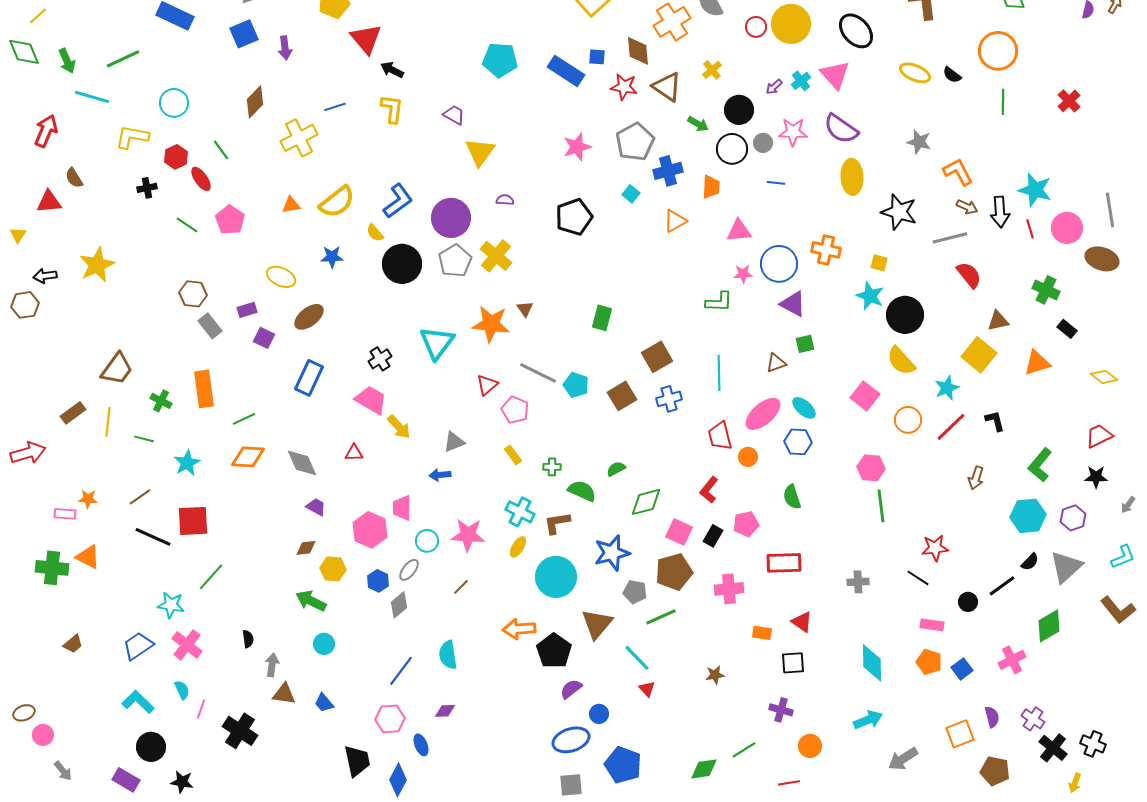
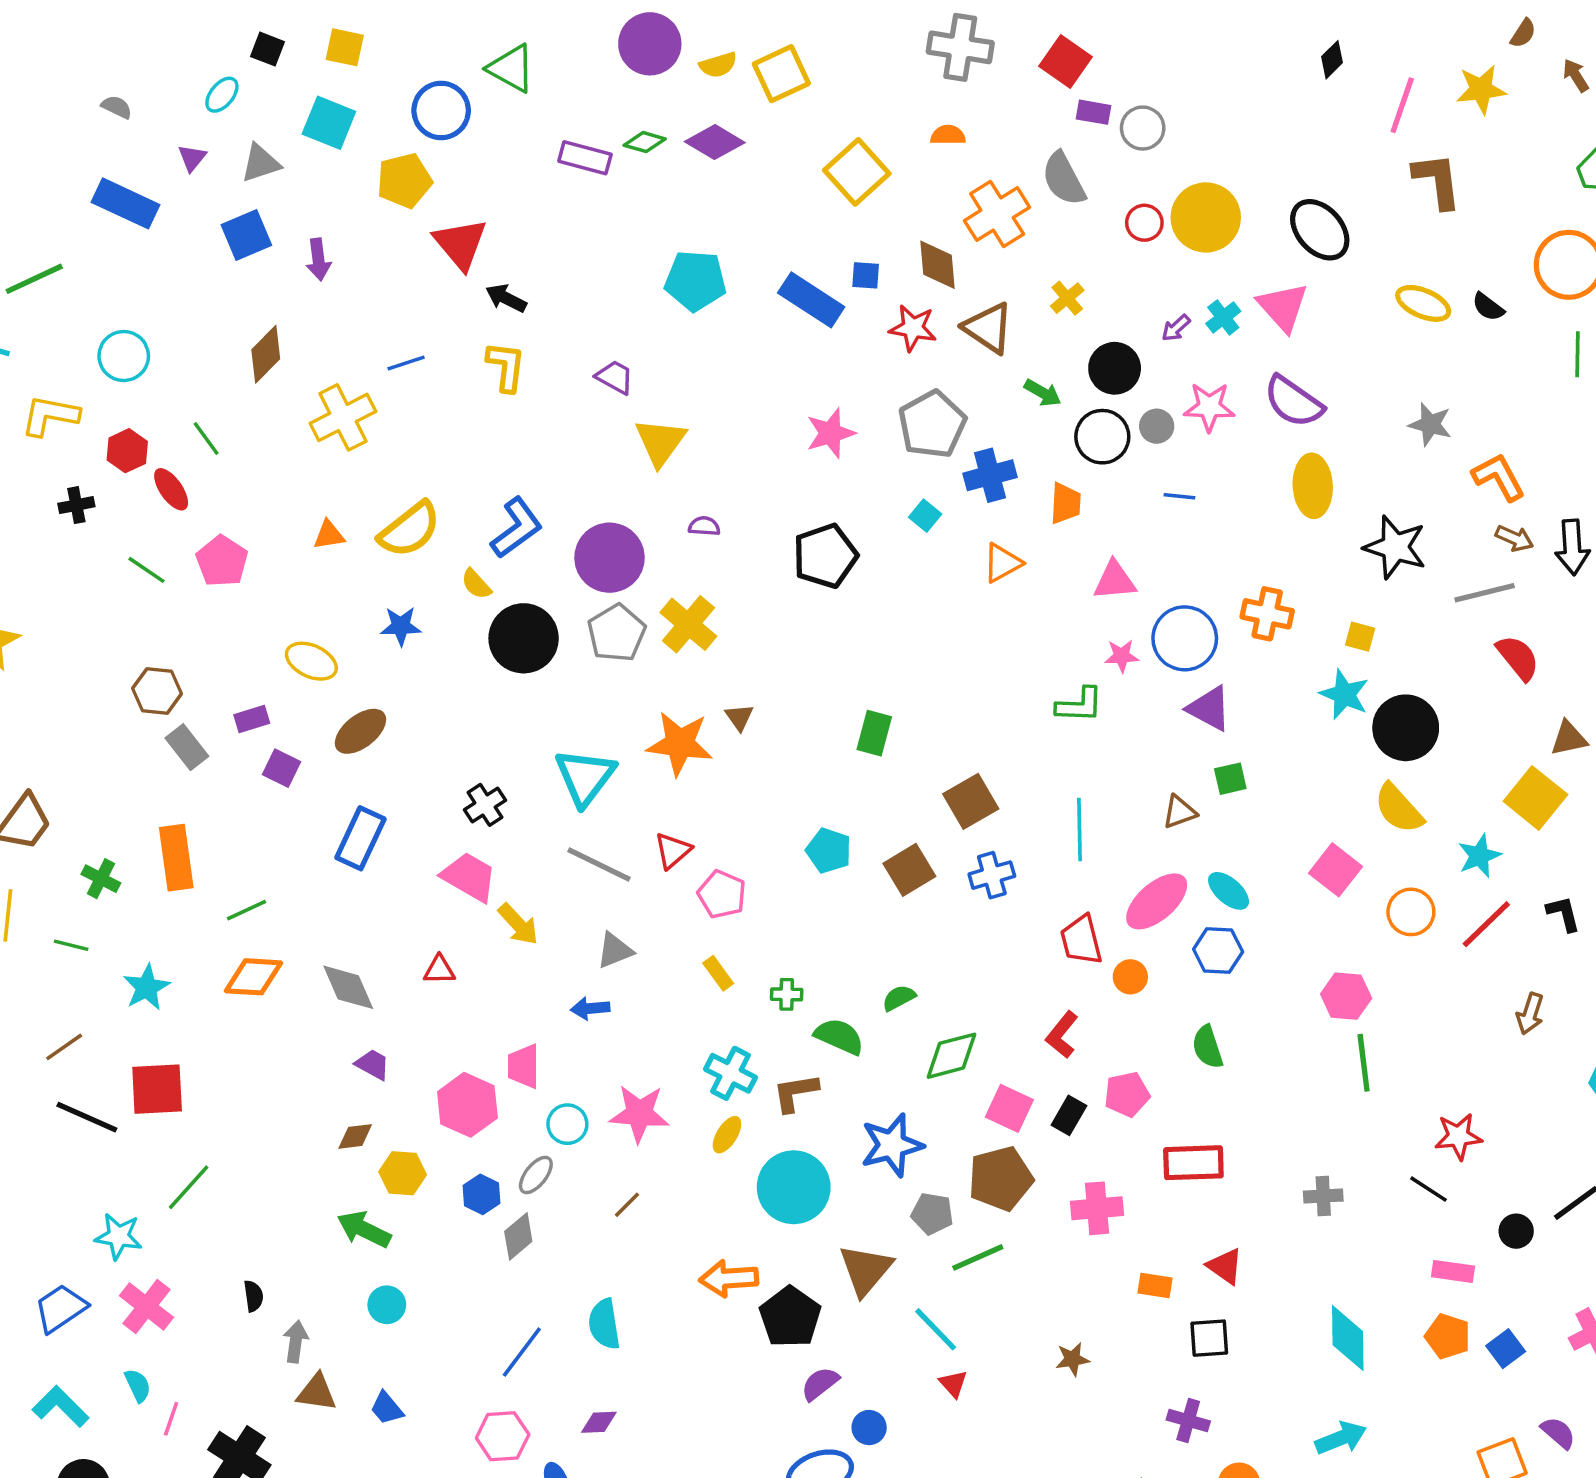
gray line: (538, 373) -> (599, 865), moved
purple semicircle: (992, 717) -> (1558, 1433), turned -35

